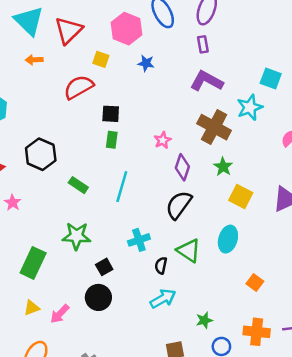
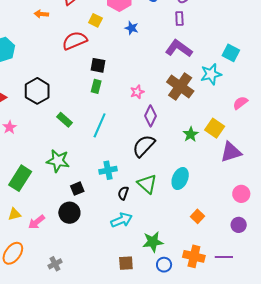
green star: (223, 167) -> (191, 134), moved
yellow square: (241, 196) -> (215, 128), moved
green star: (204, 320) -> (153, 242), size x1.5

